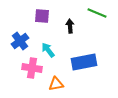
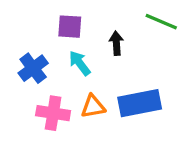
cyan arrow: (48, 50) -> (80, 63), moved
orange triangle: (56, 84) -> (93, 106), moved

